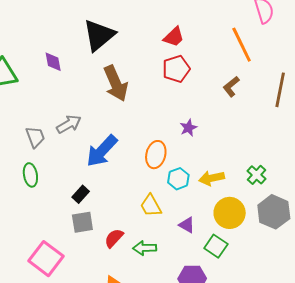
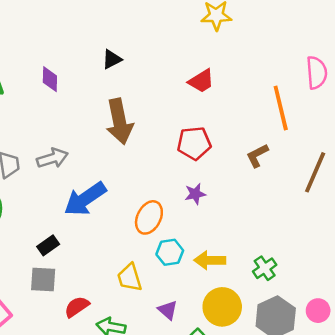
black triangle: (99, 35) -> (112, 59), size x0.5
red pentagon: (176, 69) -> (194, 143), moved

